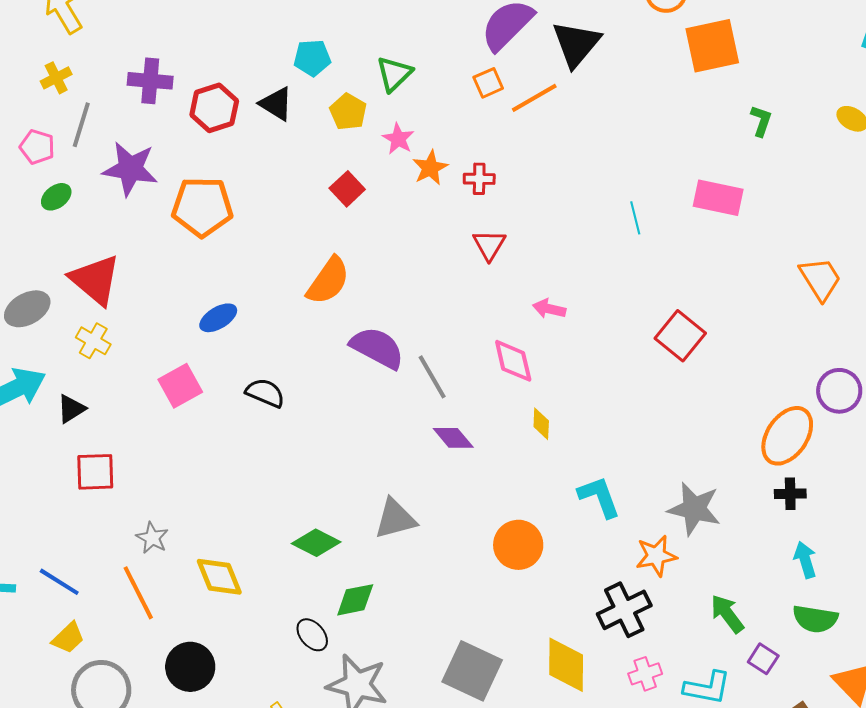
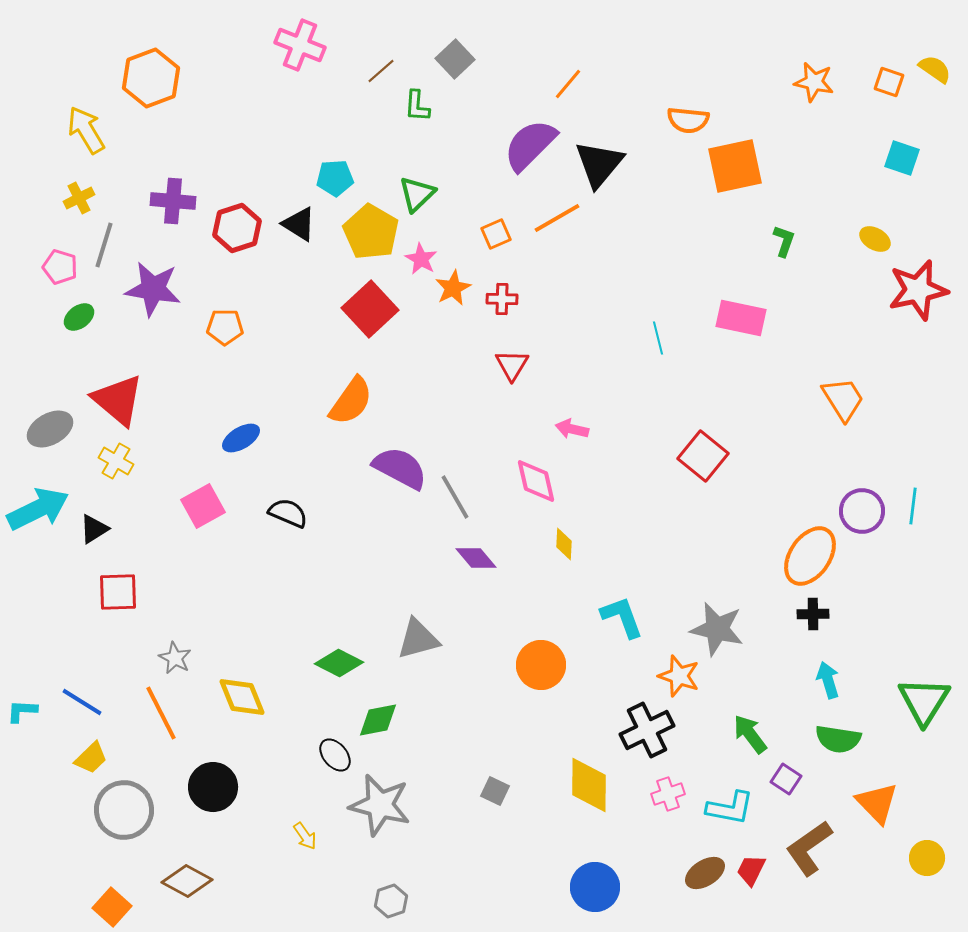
orange square: (488, 83) -> (496, 234), moved
yellow pentagon: (348, 112) -> (371, 232), size x1.5
red square: (347, 189) -> (370, 309), size x1.6
orange pentagon: (202, 207) -> (225, 327), size x0.6
orange star: (656, 556) -> (679, 676), turned 30
gray square: (472, 671) -> (495, 791), size x0.5

